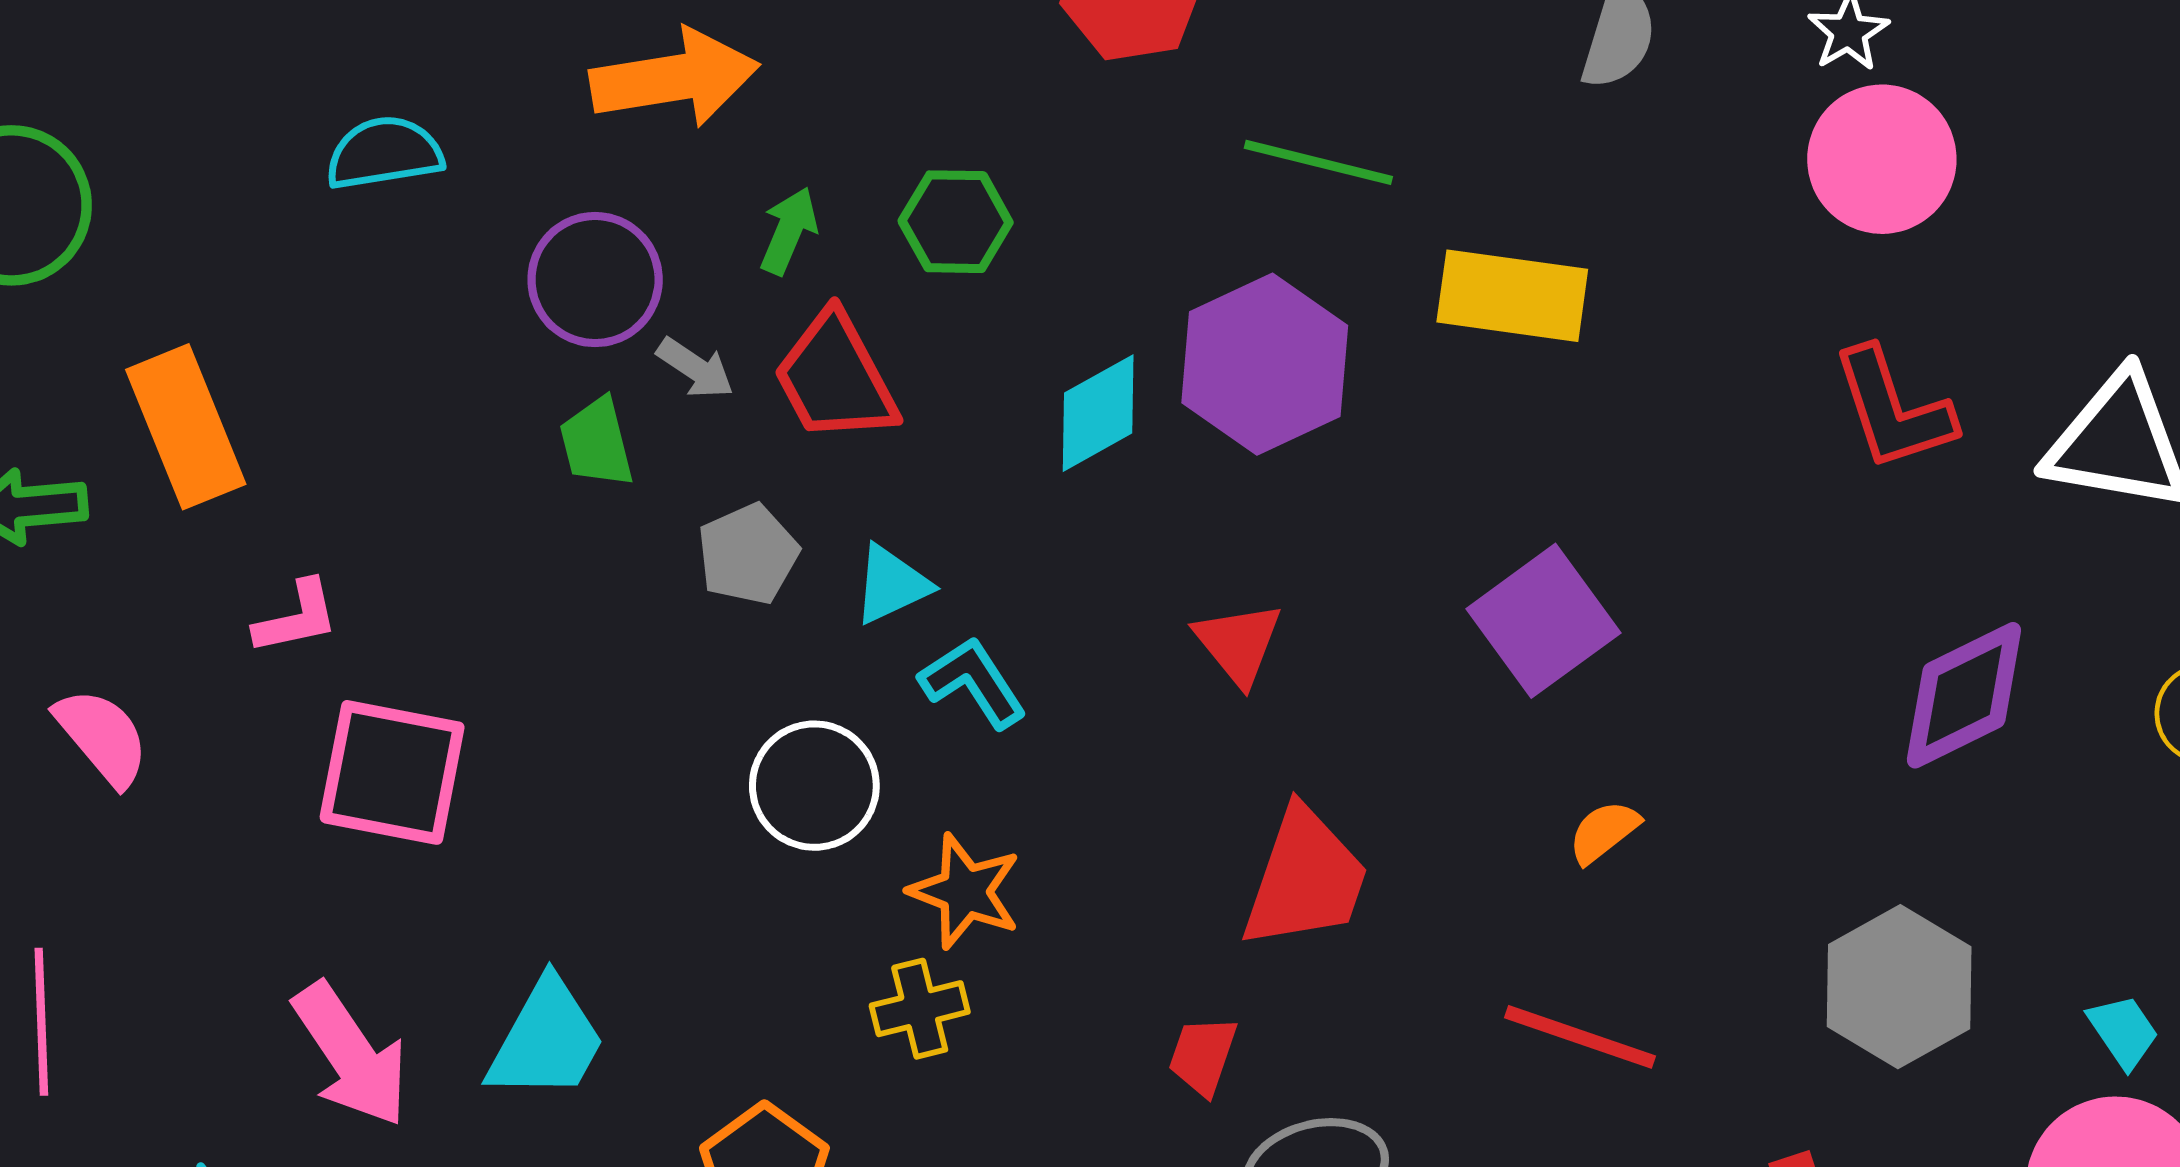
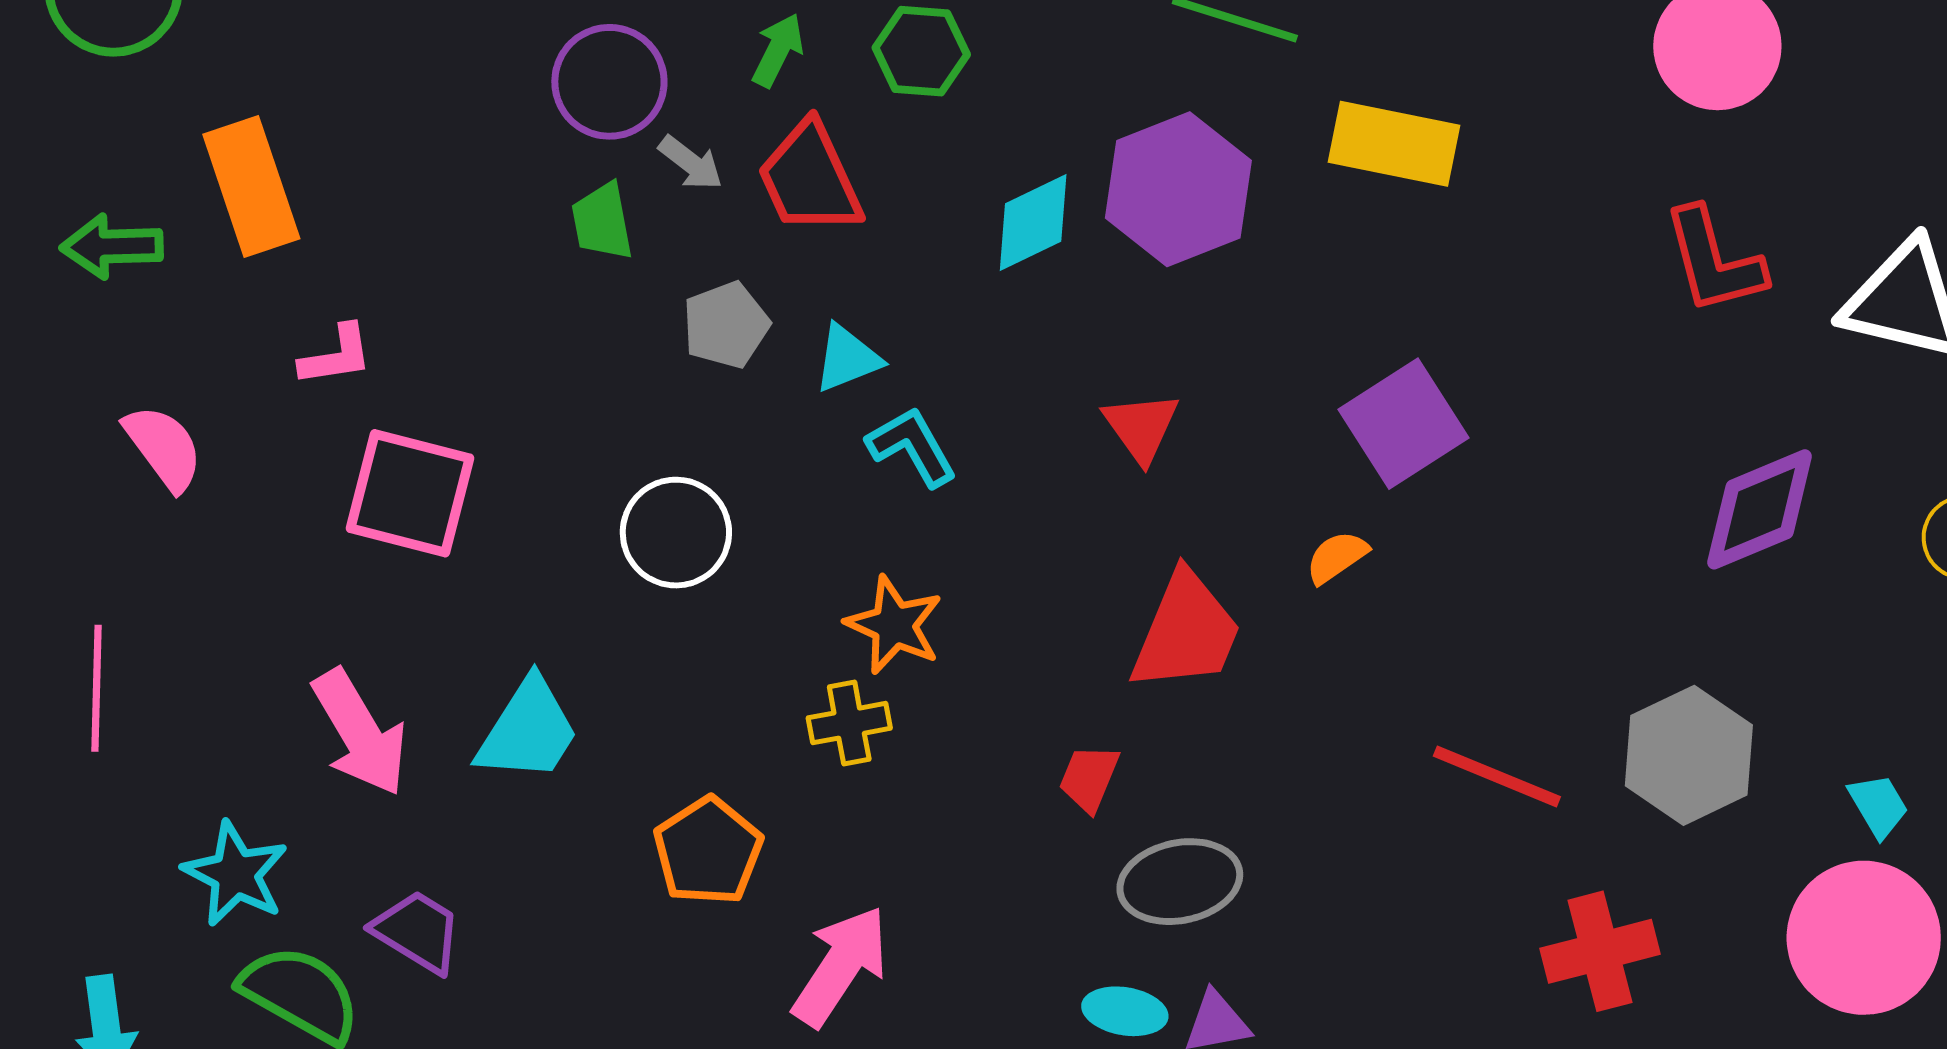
white circle: (814, 786) -> (676, 533), moved
orange semicircle: (1604, 832) -> (1337, 557), moved
red line: (1580, 1037) -> (1497, 776), moved

